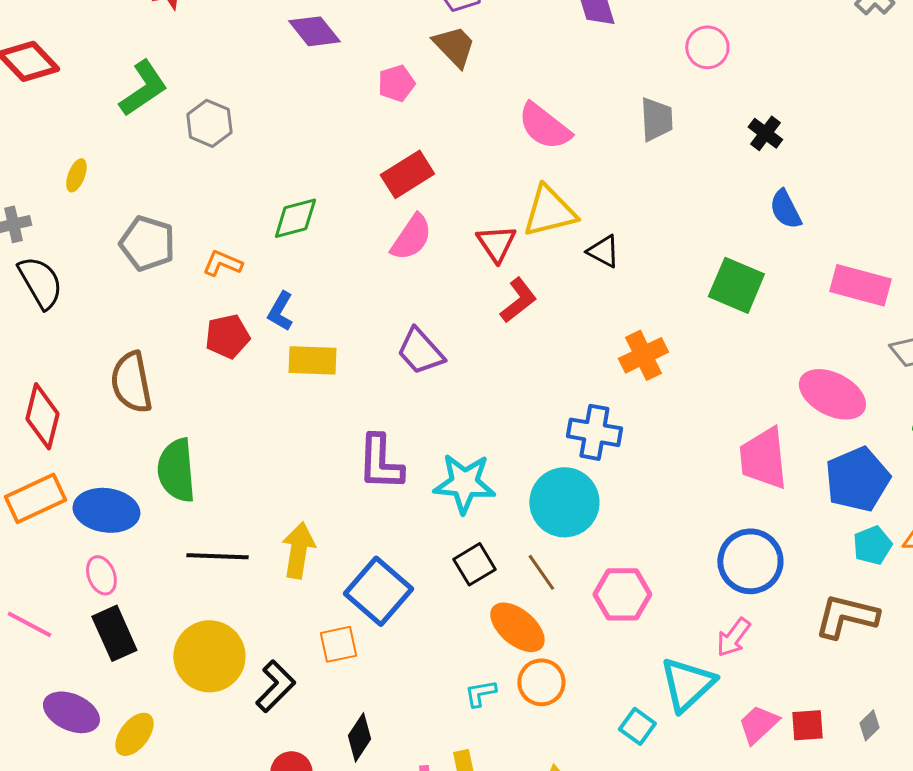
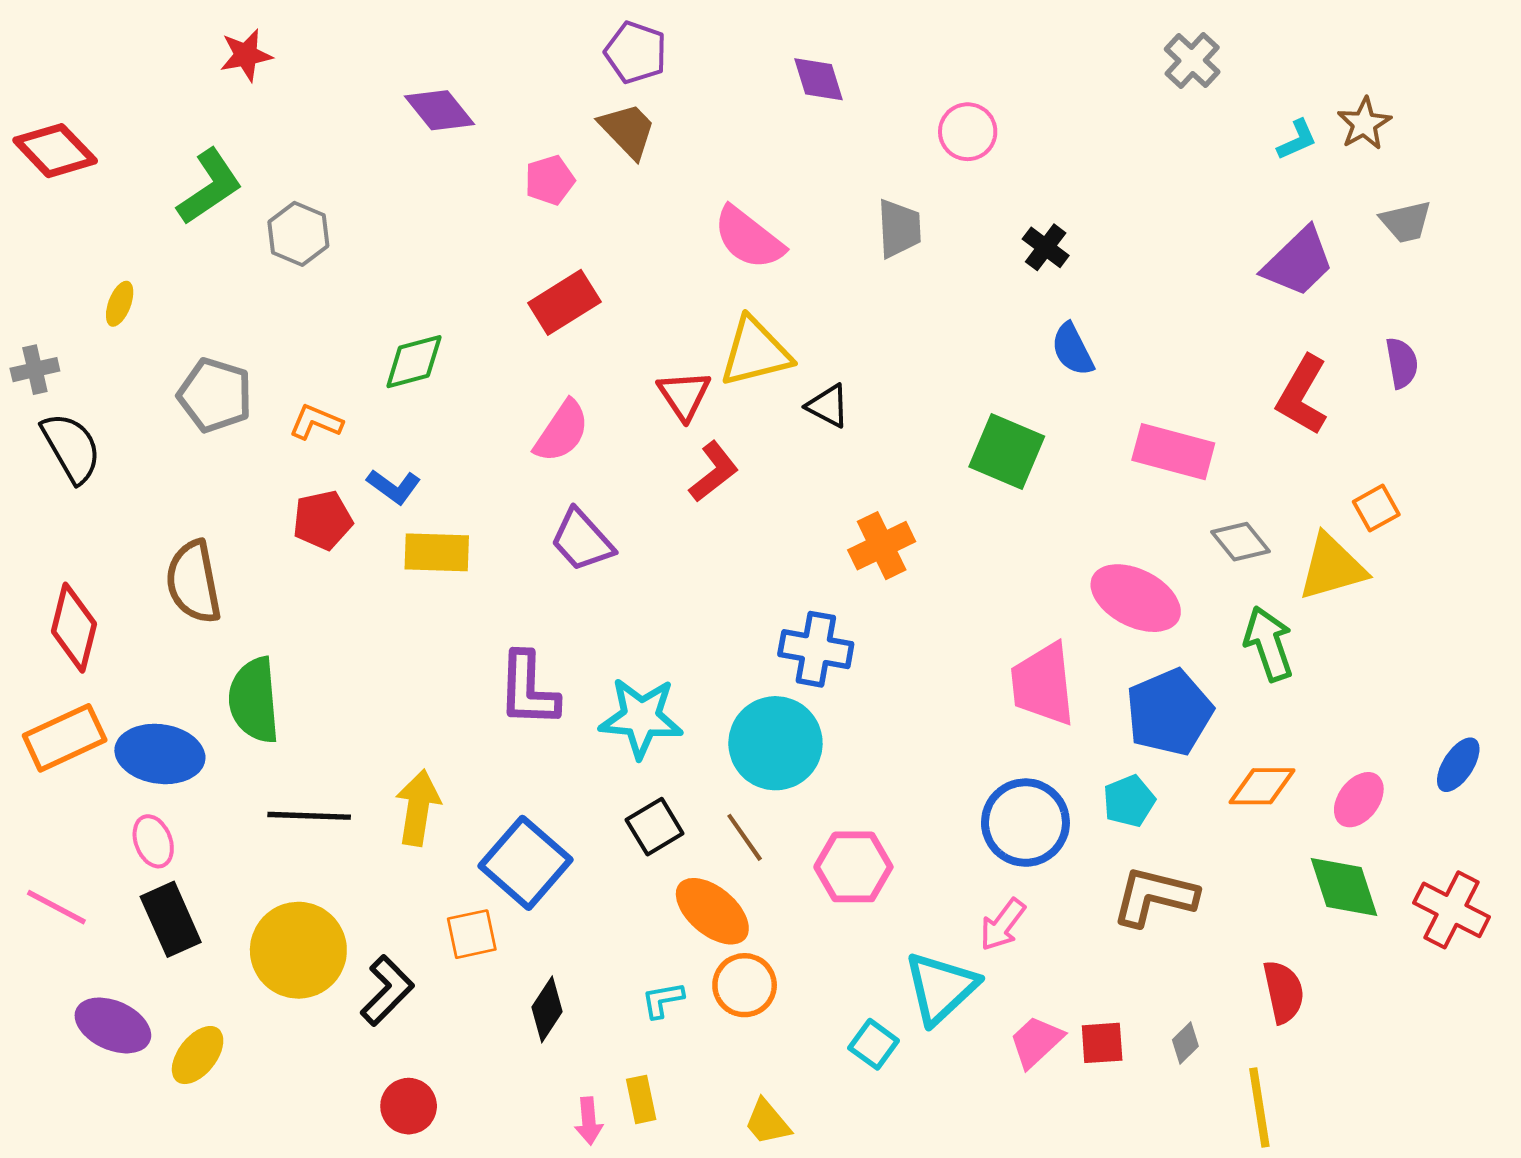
pink semicircle: (411, 237) -> (562, 431), moved
blue L-shape: (280, 311) -> (394, 487), turned -84
cyan pentagon: (872, 545) -> (1129, 801), moved
black diamond: (359, 737) -> (547, 1009), moved

